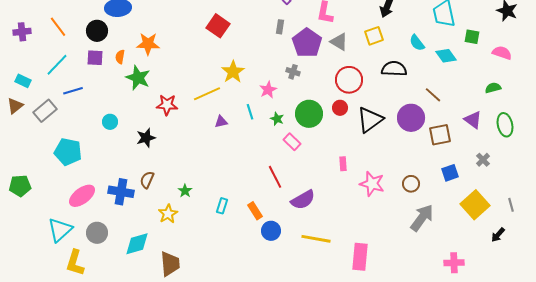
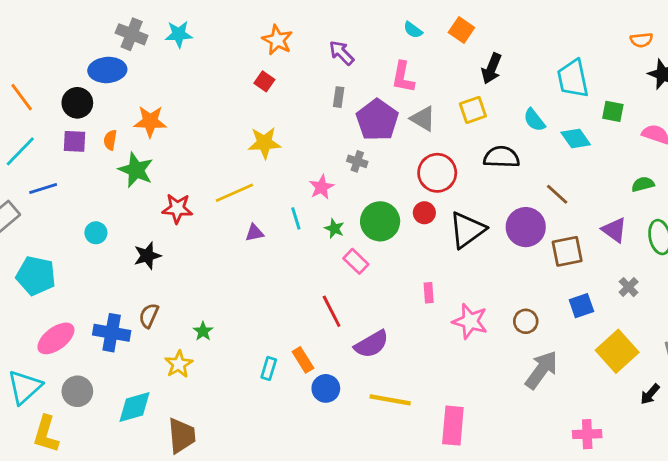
red square: (218, 26) -> (264, 81), moved, size x0.6
yellow star: (233, 72) -> (264, 143), moved, turned 30
cyan rectangle: (222, 206) -> (269, 368), moved

